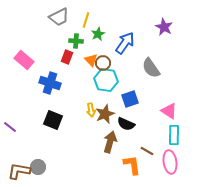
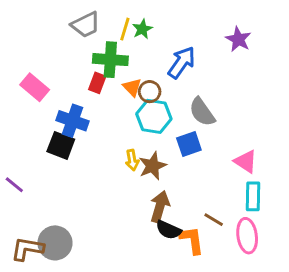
green star: (98, 34) -> (142, 29), moved
green cross: (76, 41) -> (110, 60), size x1.6
gray semicircle: (151, 68) -> (202, 112), moved
black square: (53, 120) -> (61, 145), moved
black semicircle: (126, 124) -> (169, 230), moved
gray circle: (38, 167) -> (55, 243), size x1.5

